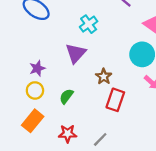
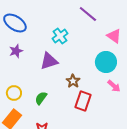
purple triangle: (76, 53) -> (49, 61), turned 30
purple star: (37, 68) -> (16, 51), moved

